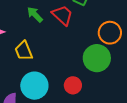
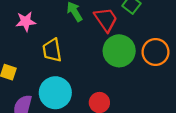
green circle: (97, 58) -> (119, 51), moved

